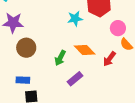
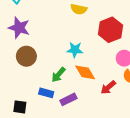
cyan star: (75, 19) -> (75, 50), moved
blue rectangle: (23, 80) -> (46, 93), moved

